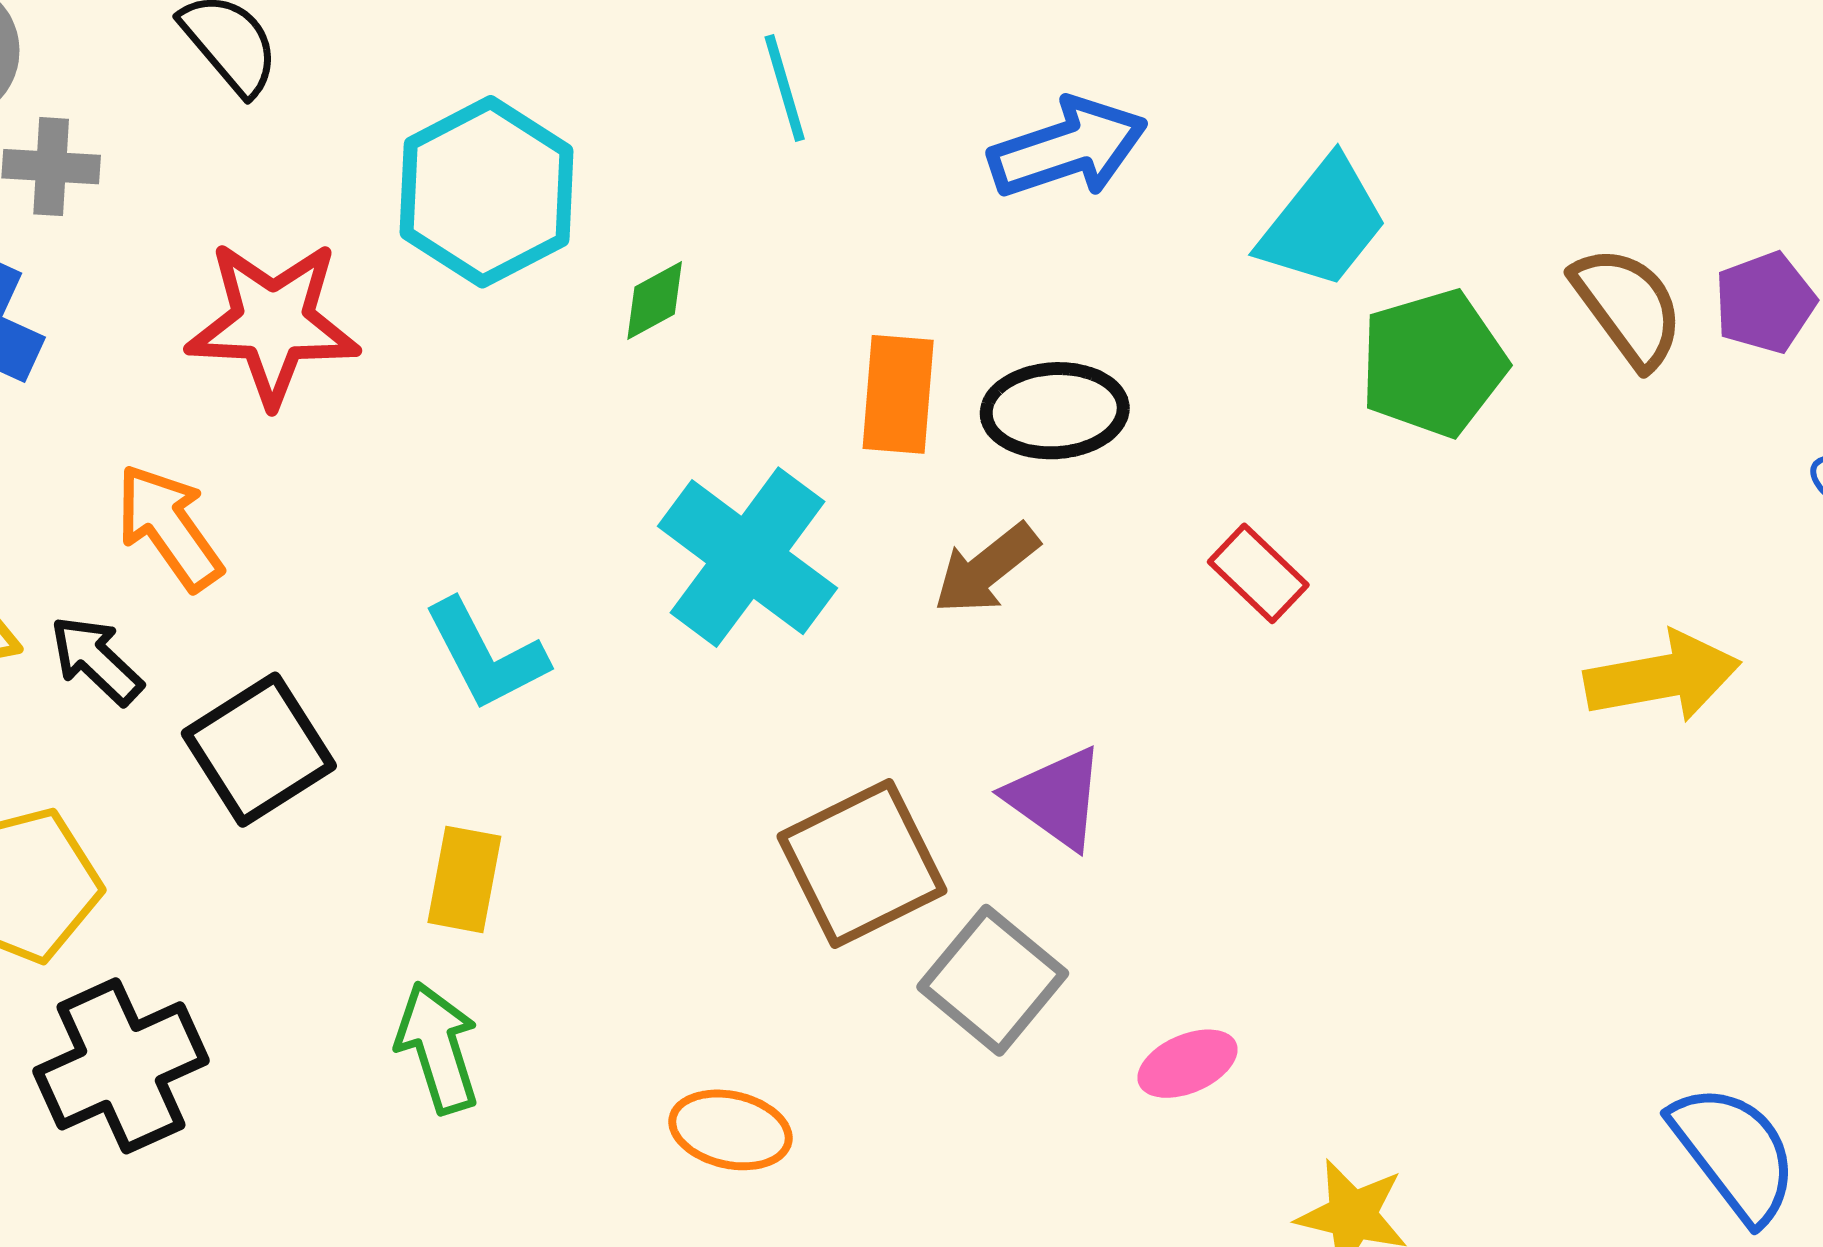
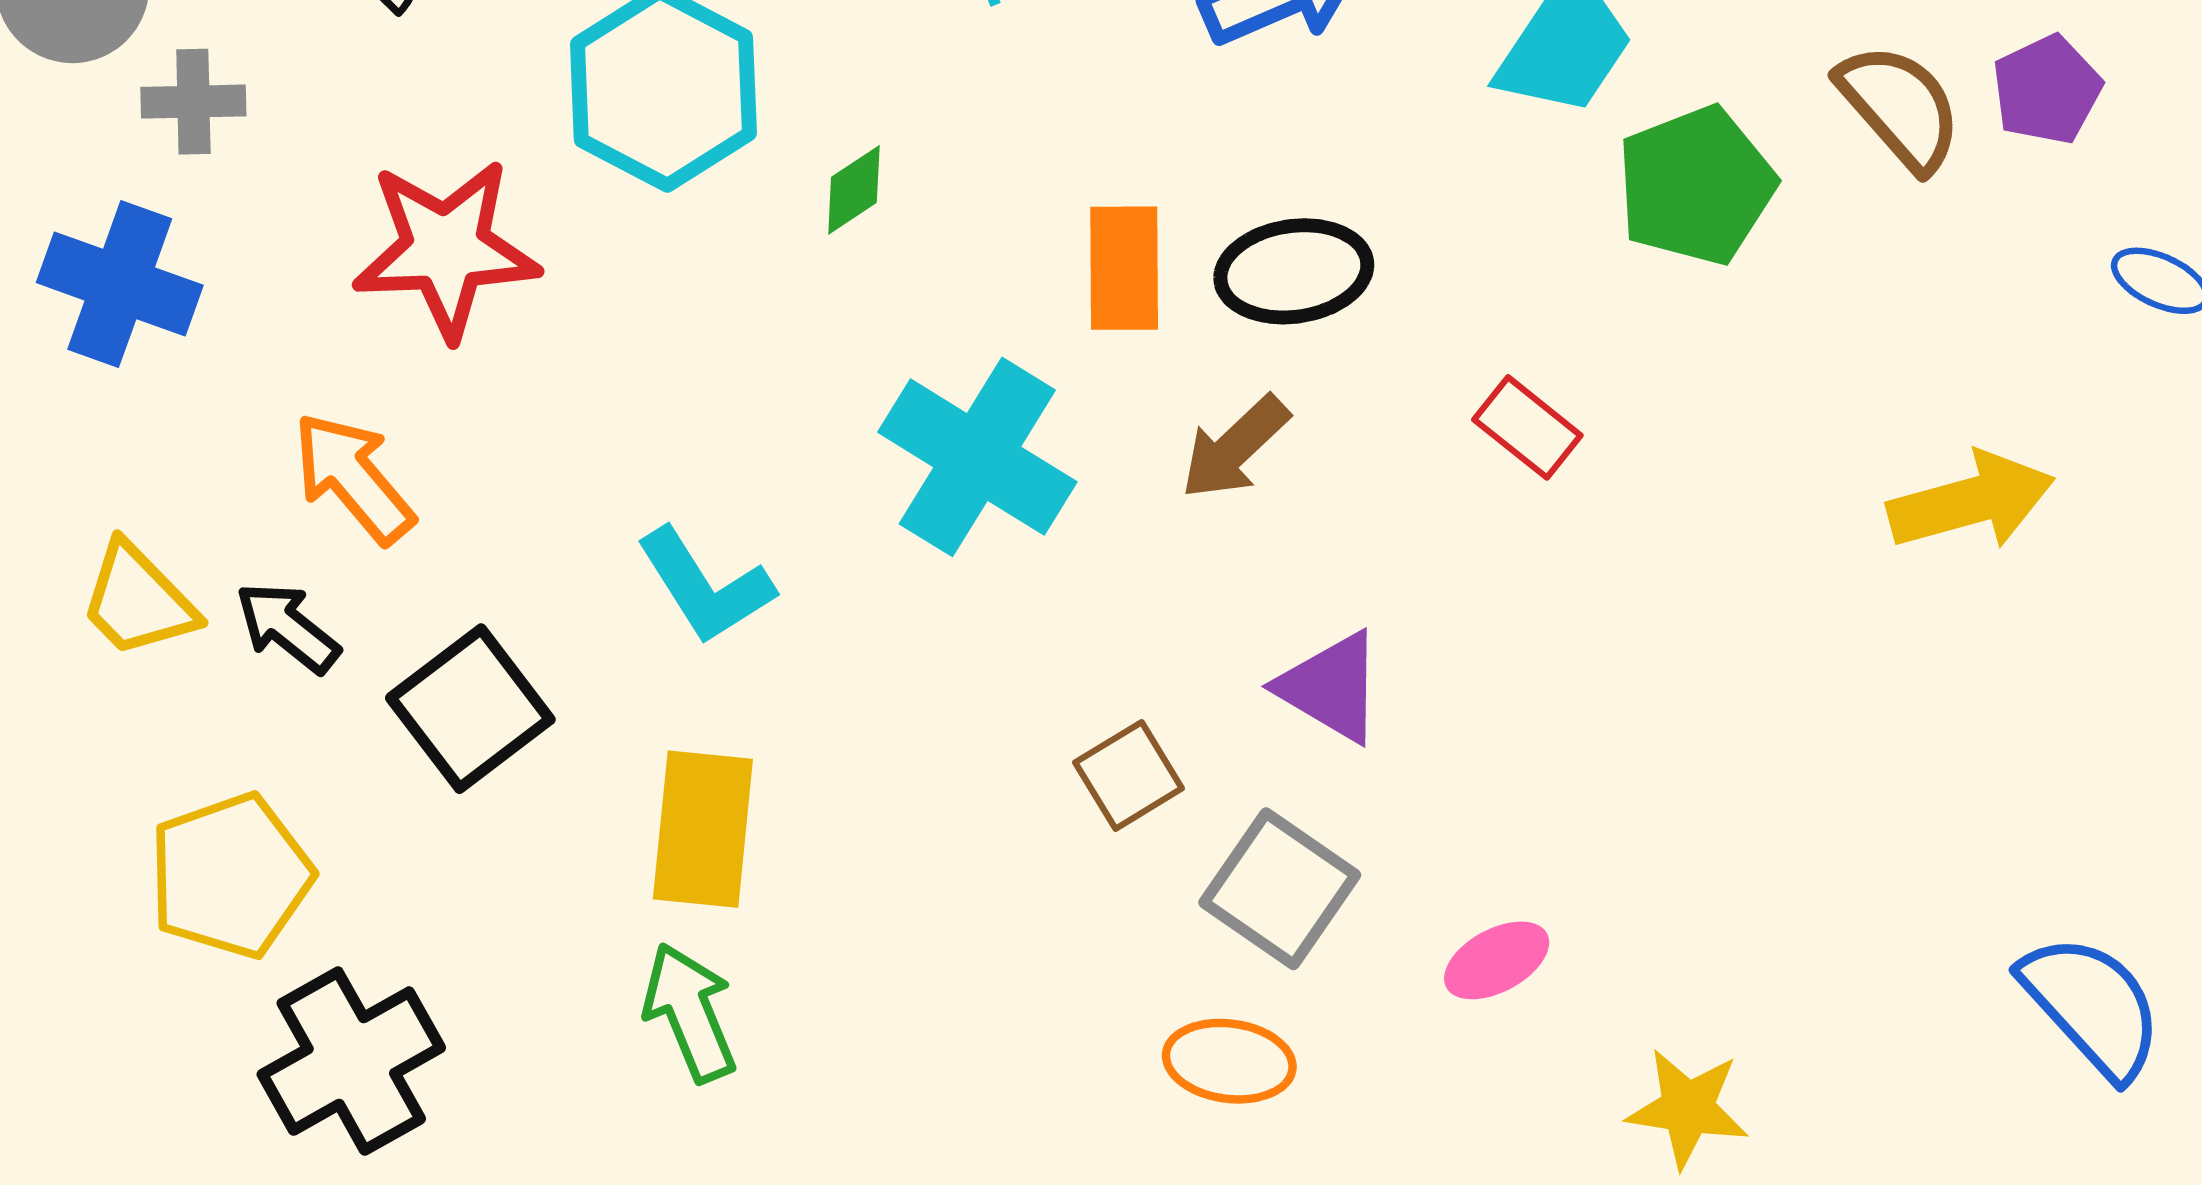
brown square: (862, 864) -> (1129, 775), size x0.6
yellow rectangle: (464, 879) -> (703, 829), size x1.4
orange ellipse: (730, 1130) -> (1229, 1061), moved

